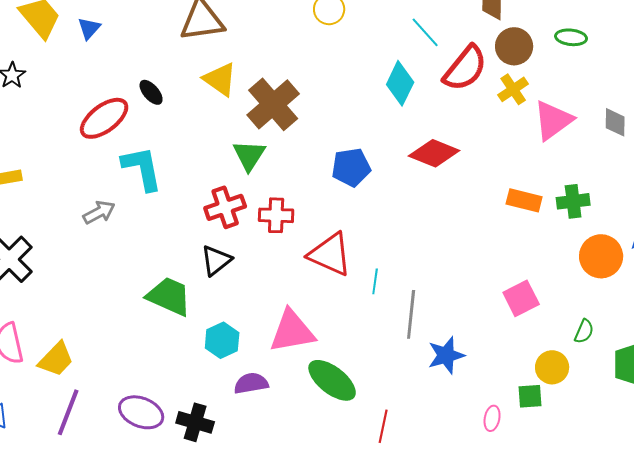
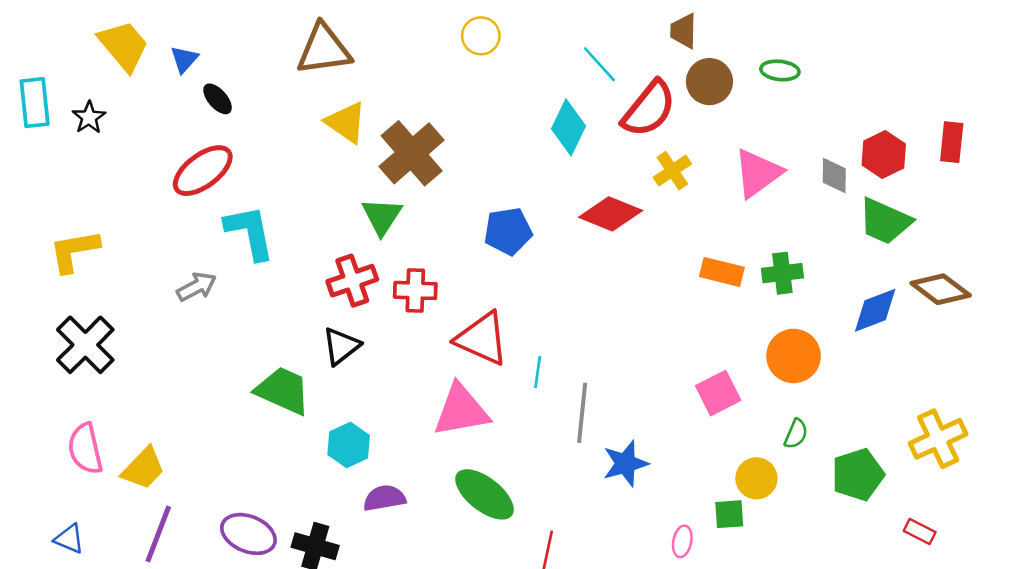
yellow cross: (513, 89) -> (672, 171), moved
black ellipse: (151, 92) -> (218, 99), moved
orange circle: (601, 256) -> (794, 356), moved
pink triangle: (292, 331) -> (461, 410), moved

